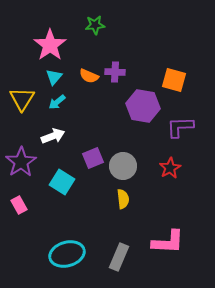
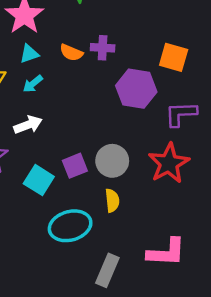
cyan triangle: (54, 77) -> (29, 54), turned 30
purple square: (93, 158) -> (75, 166), moved
red star: (170, 168) -> (169, 163), size x1.6
cyan ellipse: (67, 254) -> (70, 226), moved

